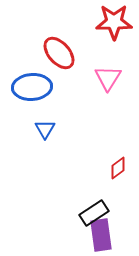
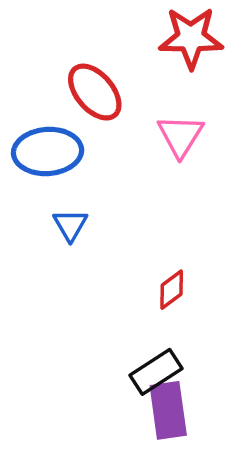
red diamond: (118, 168) -> (172, 290), moved

